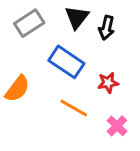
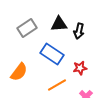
black triangle: (77, 17) -> (59, 24), turned 48
orange line: (74, 108) -> (57, 85), turned -60

